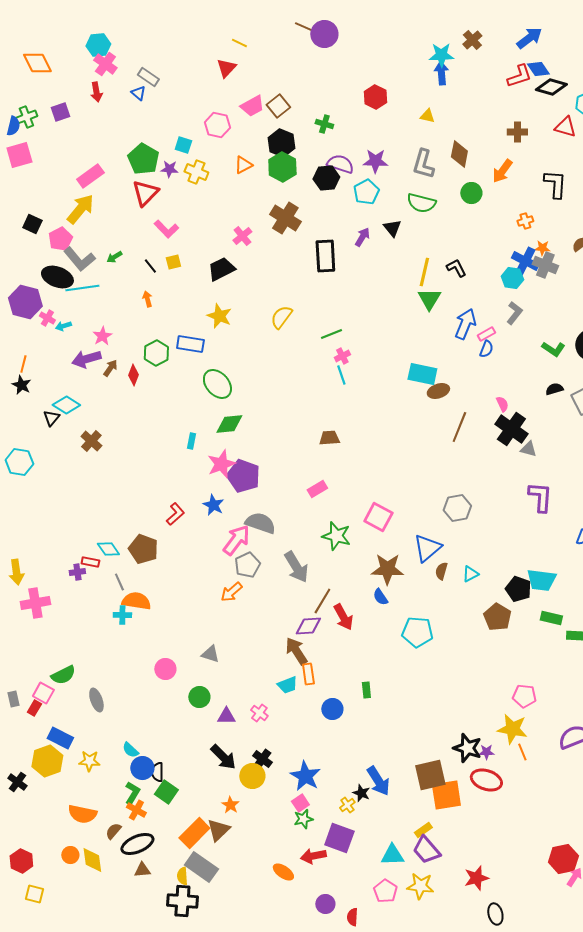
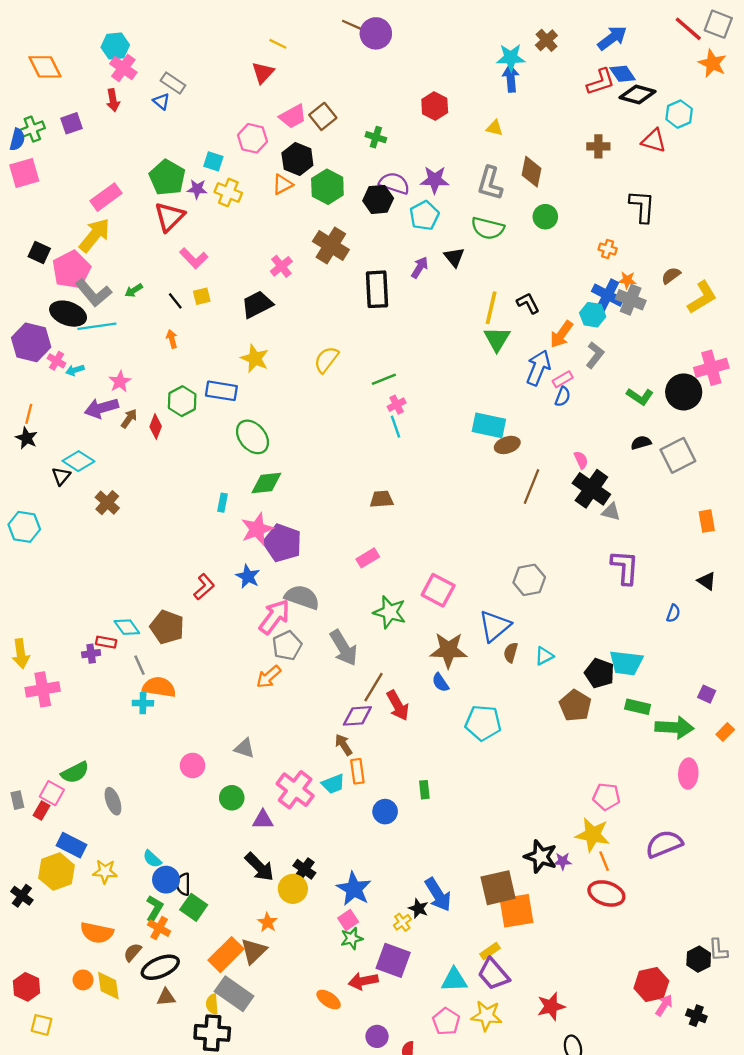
black hexagon: (281, 143) -> (297, 159), moved
orange arrow: (502, 171) -> (561, 334), moved
orange cross: (525, 221) -> (608, 249), turned 35
pink pentagon: (60, 239) -> (71, 270), size x1.4
brown arrow: (296, 651) -> (344, 745), size x0.7
pink cross: (259, 713) -> (295, 790), moved, size x1.8
red ellipse: (486, 780) -> (606, 893), moved

